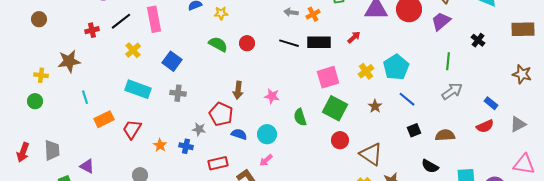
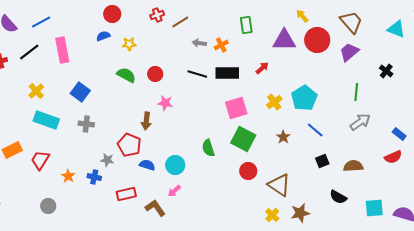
yellow cross: (133, 50) -> (36, 91), moved
pink star: (272, 96) -> (165, 103), moved

